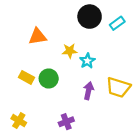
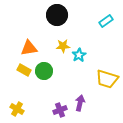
black circle: (90, 17) -> (57, 15), moved
orange triangle: (38, 36) -> (29, 48), moved
purple arrow: (88, 91) -> (80, 103), moved

